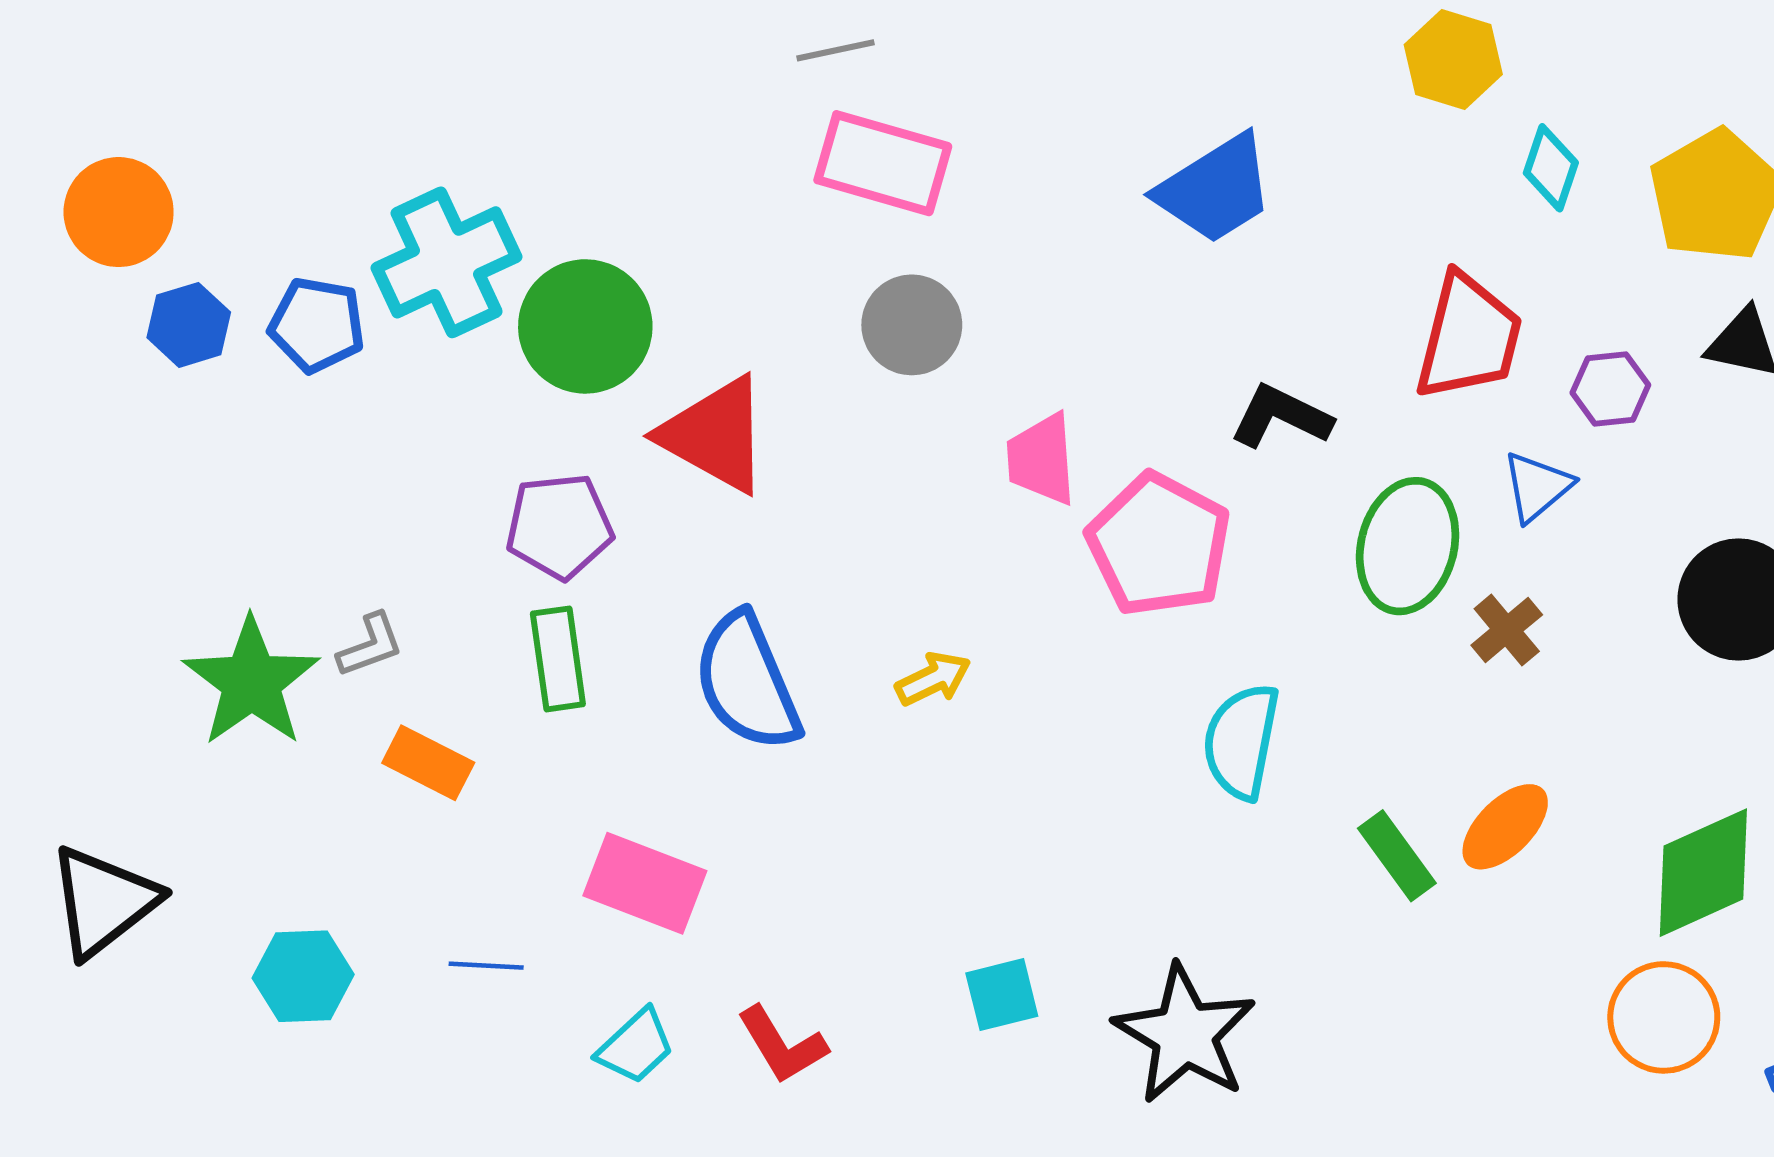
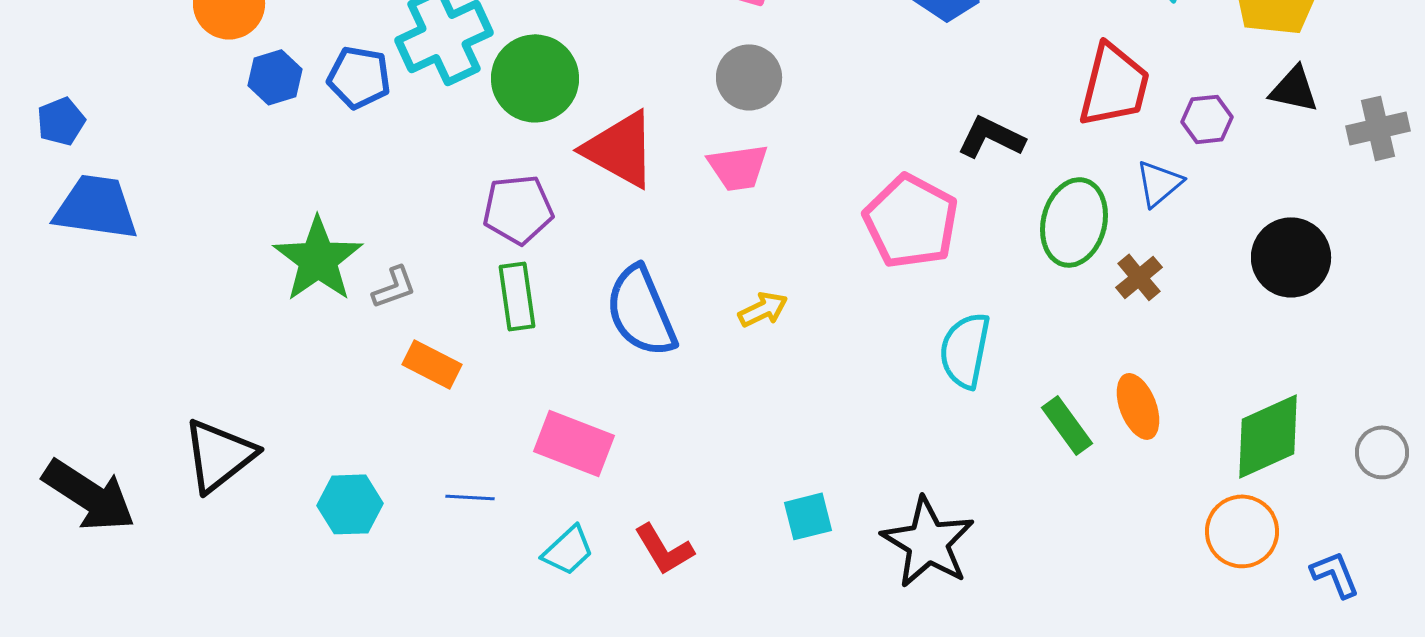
pink trapezoid: (1041, 459) -> (738, 167), moved, turned -94
green star: (251, 682) -> (318, 259), moved
orange ellipse: (1505, 827) -> (1138, 406), turned -66

